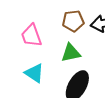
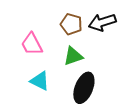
brown pentagon: (73, 21) -> (71, 24), turned 30

